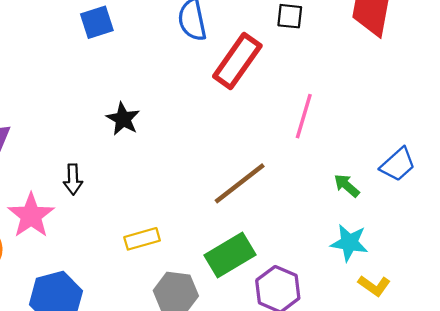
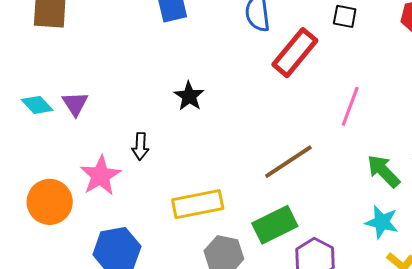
green arrow: (347, 186) -> (383, 171), size x1.5
yellow rectangle: (142, 239) -> (198, 204), size x1.6

